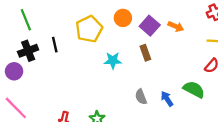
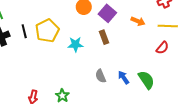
orange arrow: (176, 26) -> (138, 21), moved
yellow pentagon: (89, 29) -> (47, 31), moved
green semicircle: (194, 89) -> (146, 80), moved, turned 30

